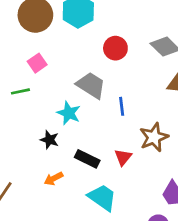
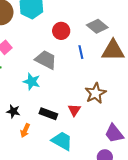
blue line: (122, 106) -> (81, 52), moved
black star: (49, 140) -> (13, 111), moved
orange arrow: (54, 179) -> (25, 130), turned -32

